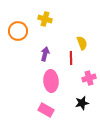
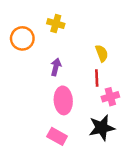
red line: (71, 58) -> (97, 78), moved
black star: (82, 103) -> (102, 128), size x1.5

